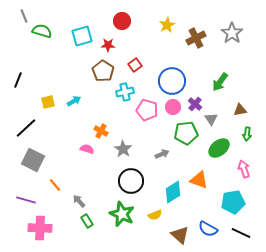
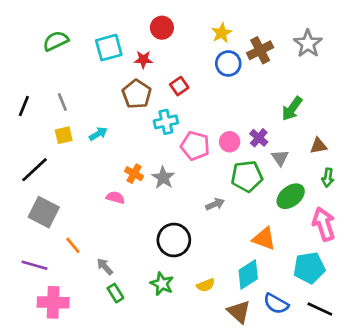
gray line: (24, 16) -> (62, 102), moved
green semicircle: (42, 31) -> (56, 41), turned -42
blue circle: (172, 81) -> (228, 63), moved, size x0.7
gray star: (123, 149) -> (163, 178), moved
pink arrow: (244, 169) -> (324, 224), size x1.4
cyan diamond: (173, 192) -> (248, 274), moved
green star: (122, 214) -> (162, 284), size x0.7

